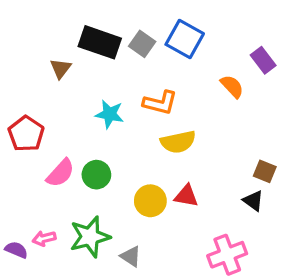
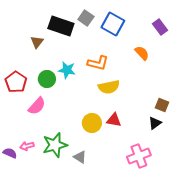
gray square: (142, 44) -> (86, 18), moved
purple rectangle: (263, 60) -> (160, 27), moved
green circle: (96, 175) -> (47, 79), moved
black triangle: (253, 201) -> (155, 123), turned 48

